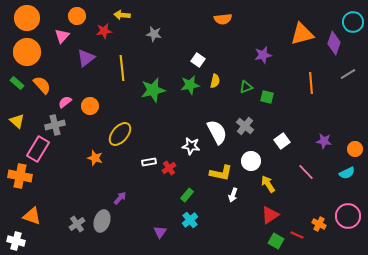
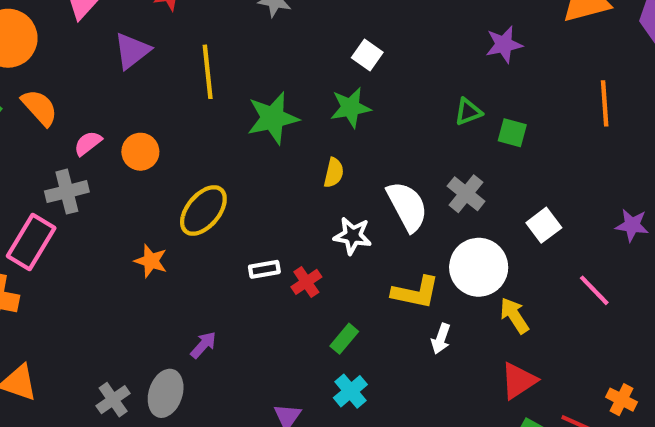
yellow semicircle: (215, 81) -> (334, 173), moved
white circle: (251, 161) -> (479, 267), size x1.4

